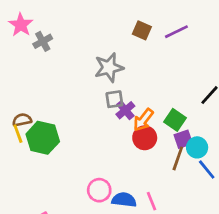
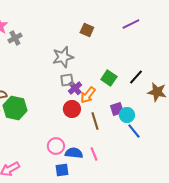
purple line: (176, 32) -> (131, 24), moved
green square: (175, 120) -> (109, 78), moved
red circle: (145, 138) -> (72, 109), moved
brown line: (178, 158) -> (95, 121), moved, turned -36

